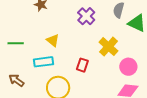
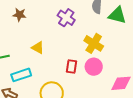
cyan rectangle: (44, 62) -> (21, 75), moved
pink circle: (128, 67) -> (94, 67), moved

